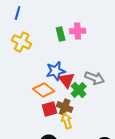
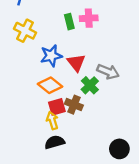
blue star: (56, 71) -> (51, 56), moved
red triangle: (67, 80) -> (76, 63), moved
yellow arrow: (67, 121) -> (52, 121), moved

